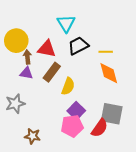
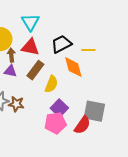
cyan triangle: (66, 23) -> (30, 22), moved
orange diamond: (109, 73) -> (73, 67), moved
brown star: (33, 136) -> (16, 104), moved

